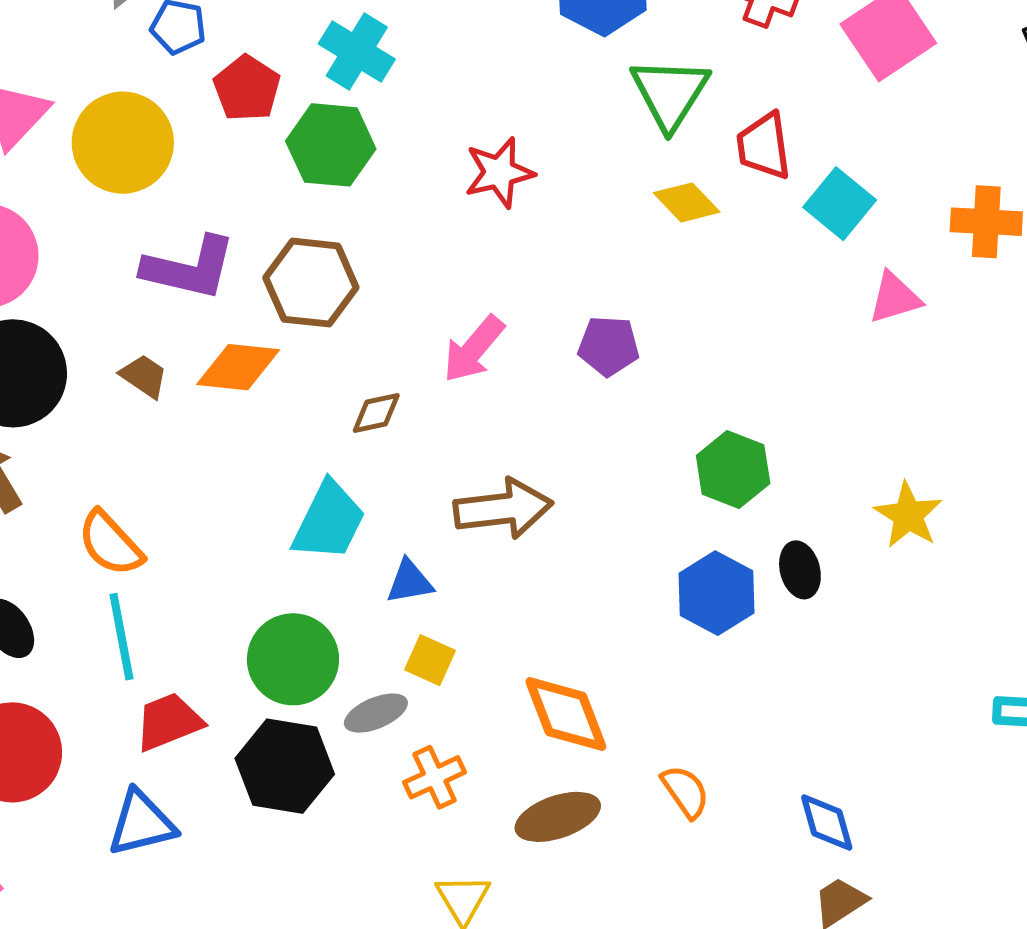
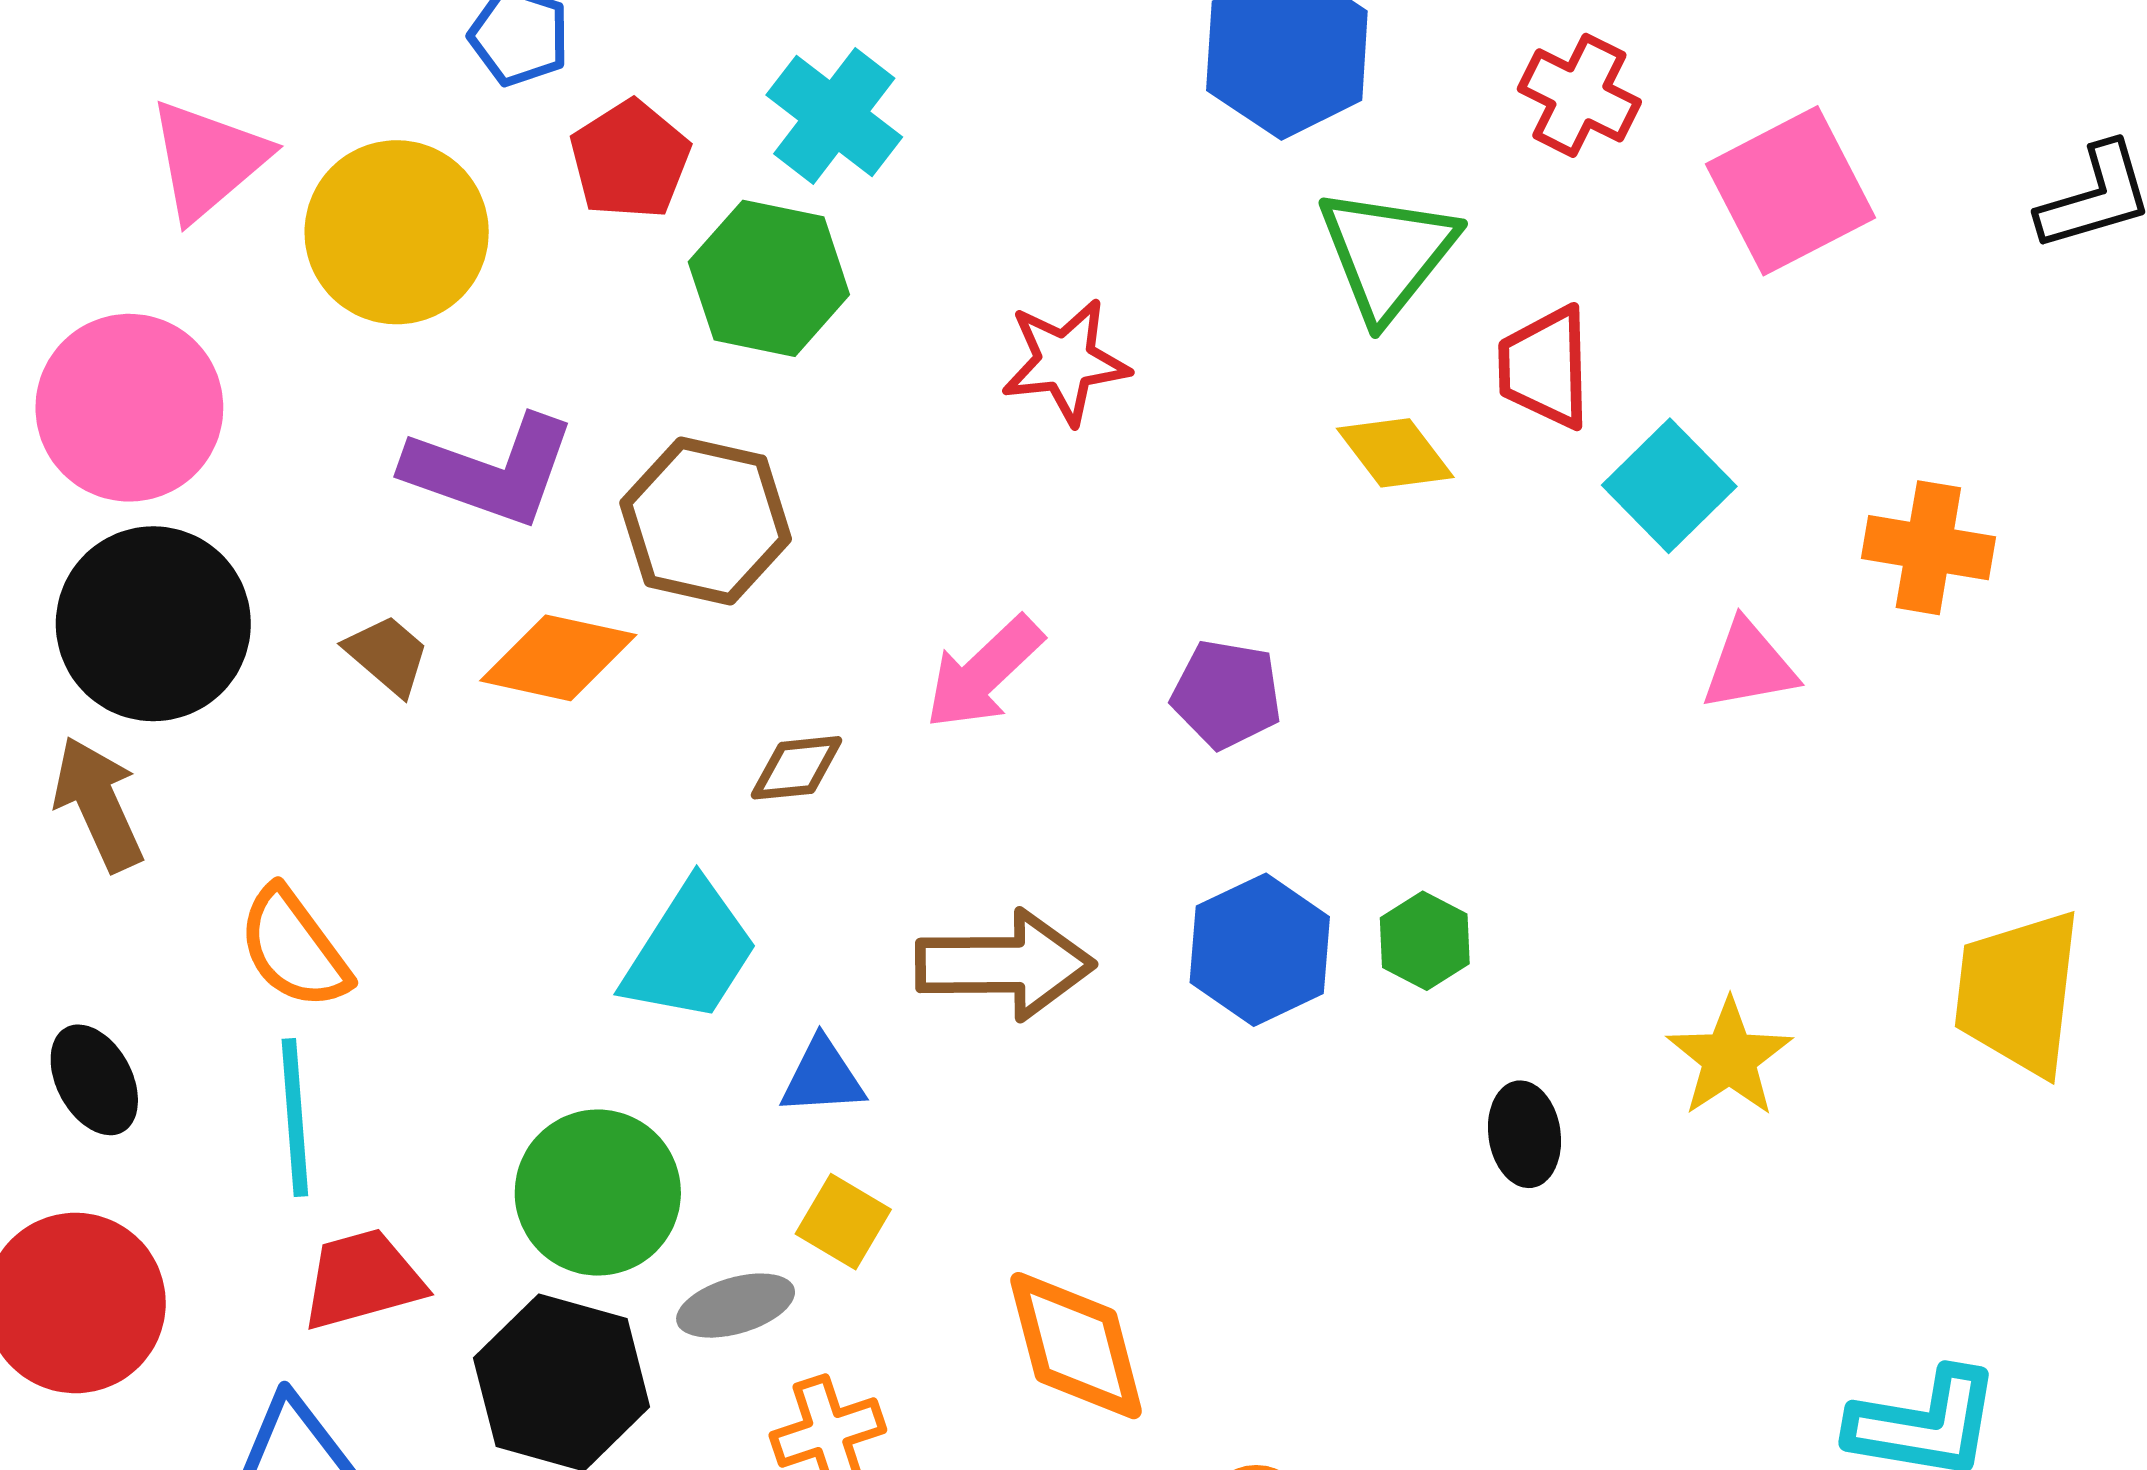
green hexagon: (733, 469) -> (1425, 941), size x0.7
blue hexagon: (716, 593) -> (1260, 950), moved

